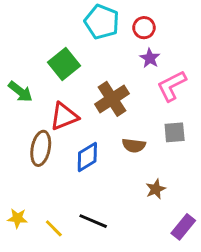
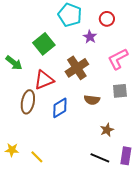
red circle: (144, 28) -> (107, 19), moved
purple star: (150, 58) -> (90, 37), moved
black line: (93, 221) -> (100, 158), moved
purple rectangle: (183, 227) -> (126, 156), turned -30

